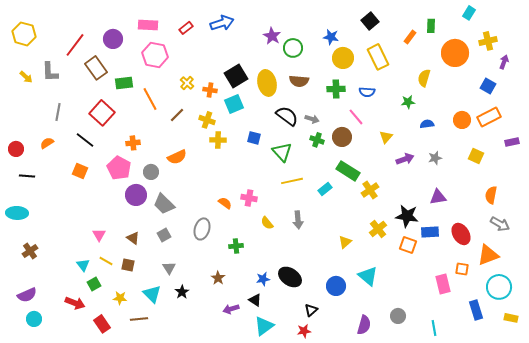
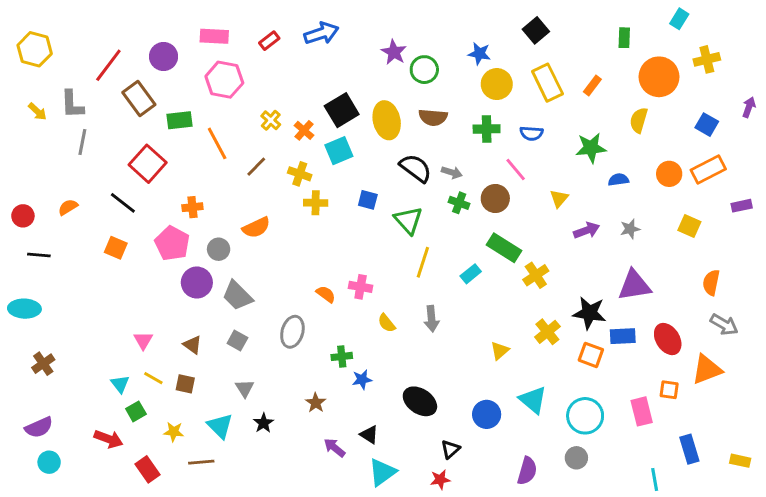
orange rectangle: (410, 37) -> (592, 85), moved
purple arrow: (504, 62) -> (749, 107), moved
yellow semicircle: (424, 78) -> (639, 120), moved
orange cross: (210, 90) -> (304, 130), turned 32
green star: (408, 102) -> (591, 148), size x1.5
gray line: (58, 112) -> (82, 142), moved
yellow line: (292, 181) -> (423, 262), turned -60
purple triangle: (438, 197) -> (634, 285), size x1.4
gray square: (164, 235) -> (237, 340), turned -32
blue star: (263, 279) -> (362, 380), moved
cyan circle: (499, 287) -> (585, 416), moved
purple arrow: (231, 309) -> (334, 448), turned 56
cyan line: (434, 328) -> (655, 480), moved

